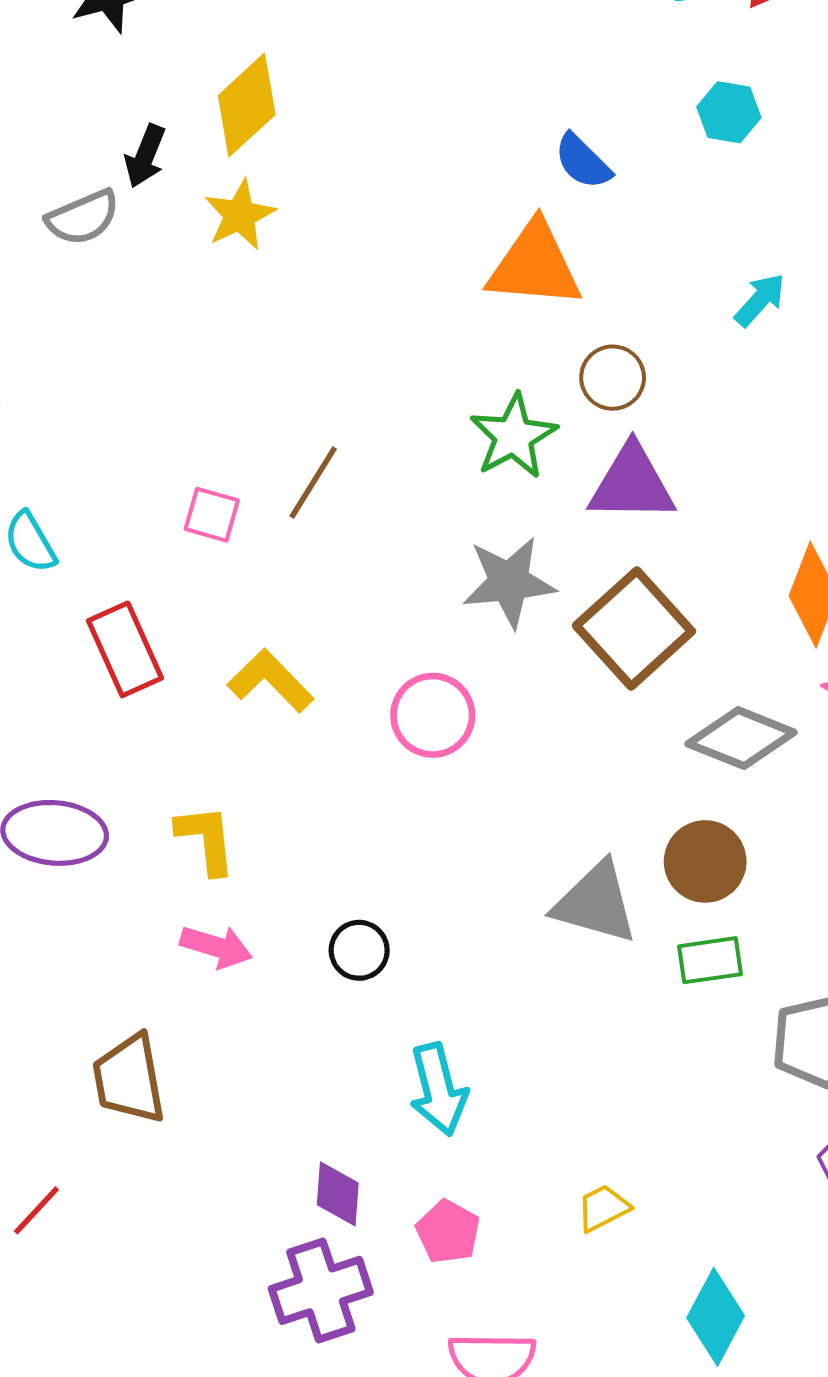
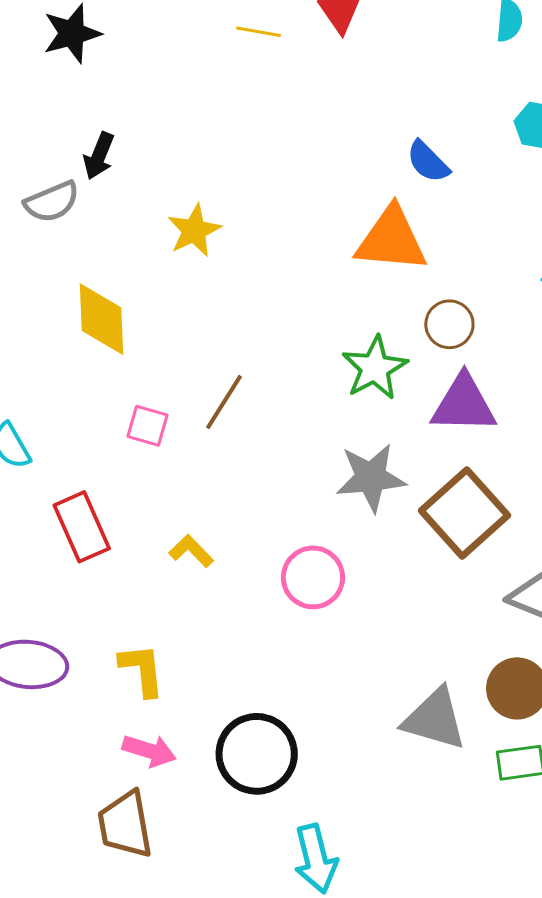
yellow diamond: (247, 105) -> (101, 319), moved, turned -50
yellow star: (240, 215) -> (194, 230), moved
yellow L-shape: (271, 681) -> (191, 551), size x0.7
black circle: (359, 950) -> (257, 754), size x1.8
brown trapezoid: (129, 1079) -> (125, 825), moved

